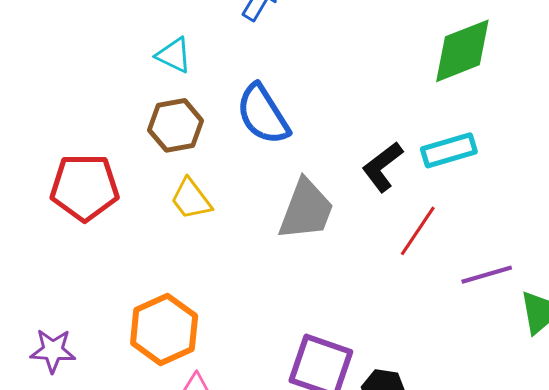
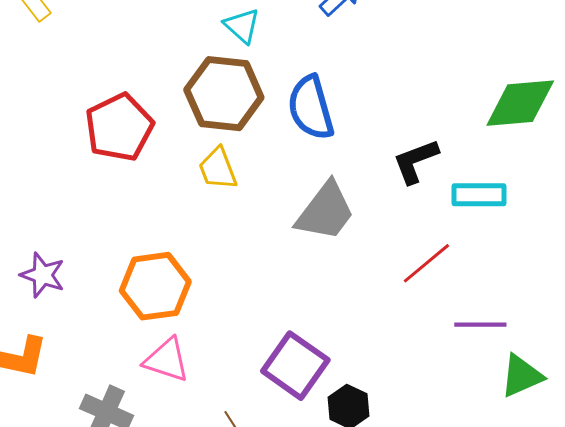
brown hexagon: (176, 125) -> (224, 94), size x1.4
black L-shape: (382, 167) -> (416, 161), moved
red pentagon: (85, 187) -> (119, 127), turned 30

